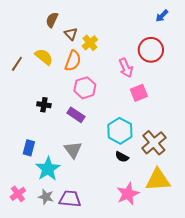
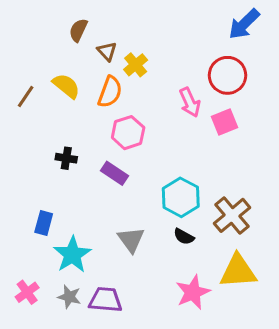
blue arrow: (162, 16) -> (244, 24), size x1.6
pink square: (139, 93) -> (224, 122), moved
gray triangle: (73, 150) -> (131, 240), moved

